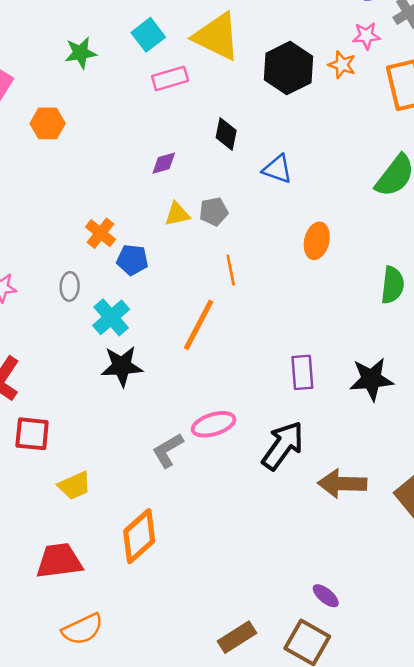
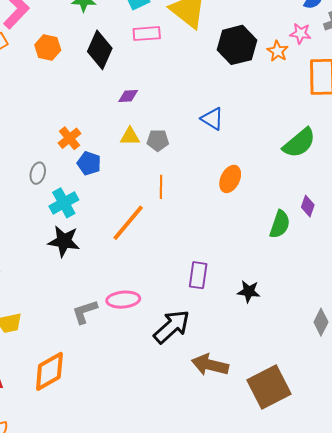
black diamond: (226, 134) -> (100, 50), moved, size x1.5
black star: (371, 379) -> (249, 291), size x0.7

